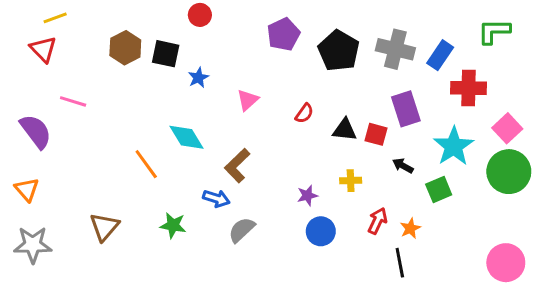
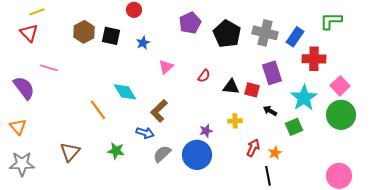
blue star: (198, 78) -> (143, 43), moved
blue circle: (321, 231) -> (197, 155), moved, size x1.5

